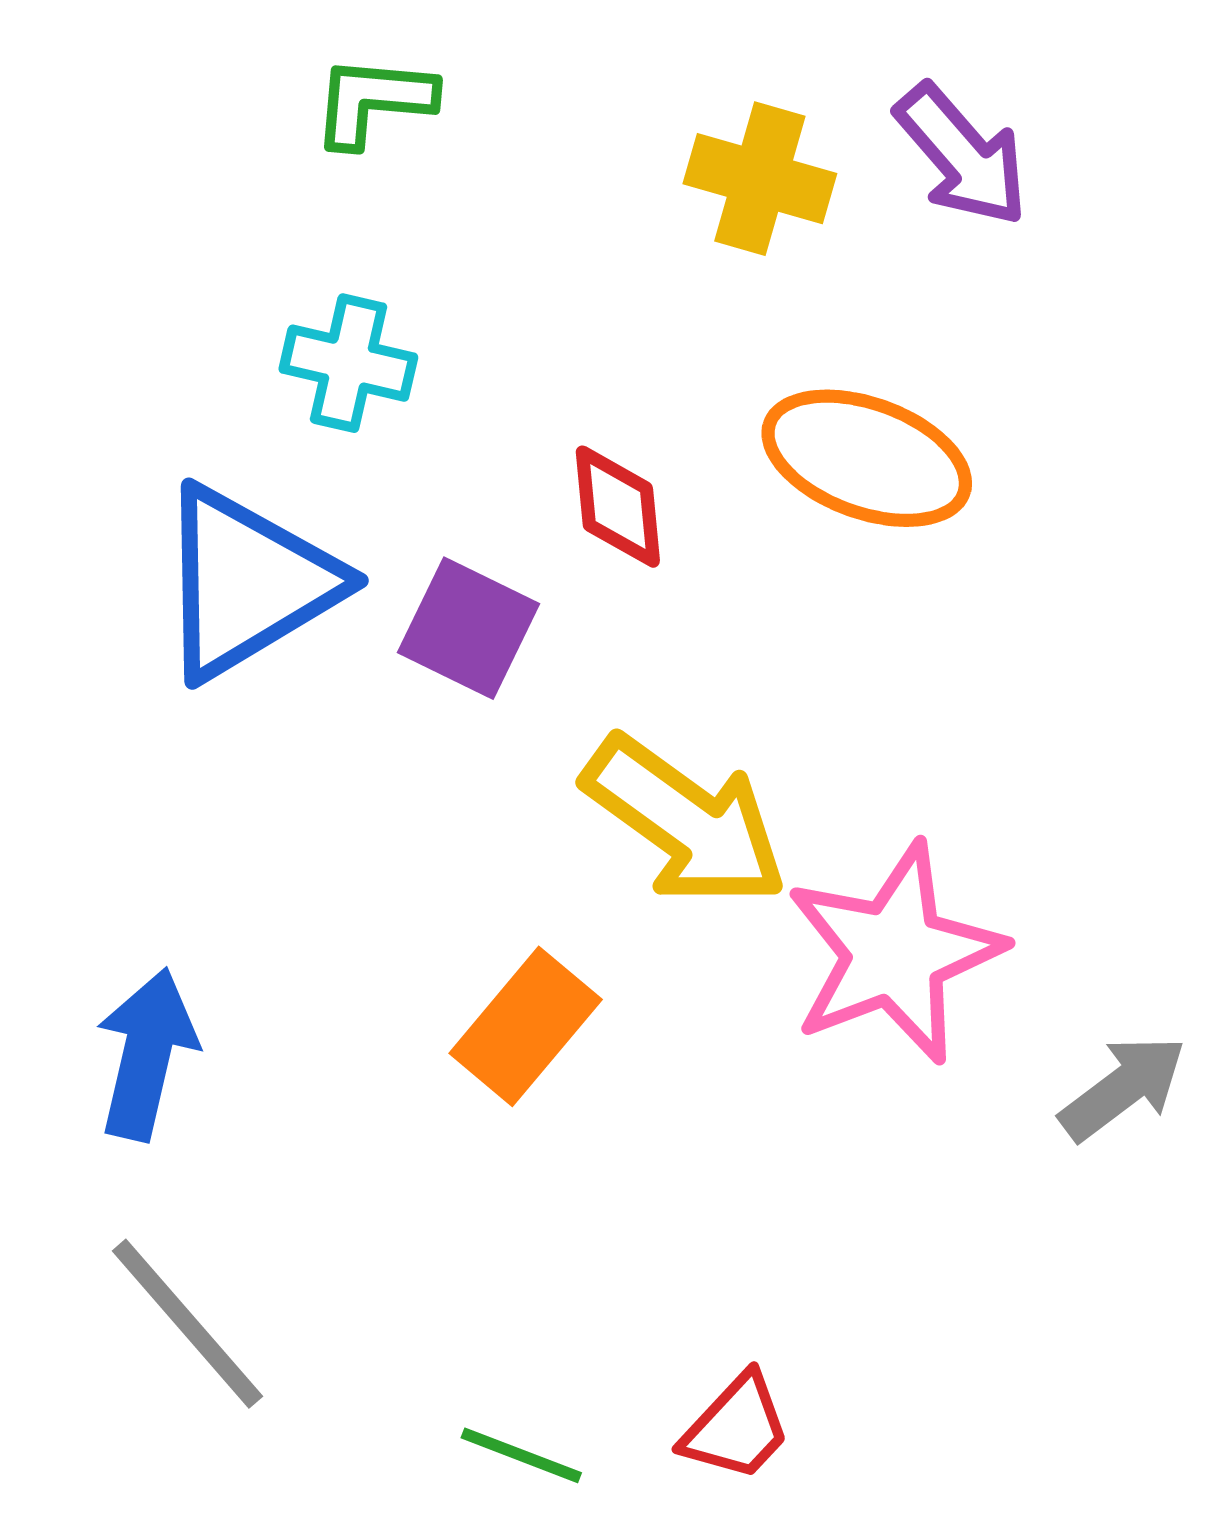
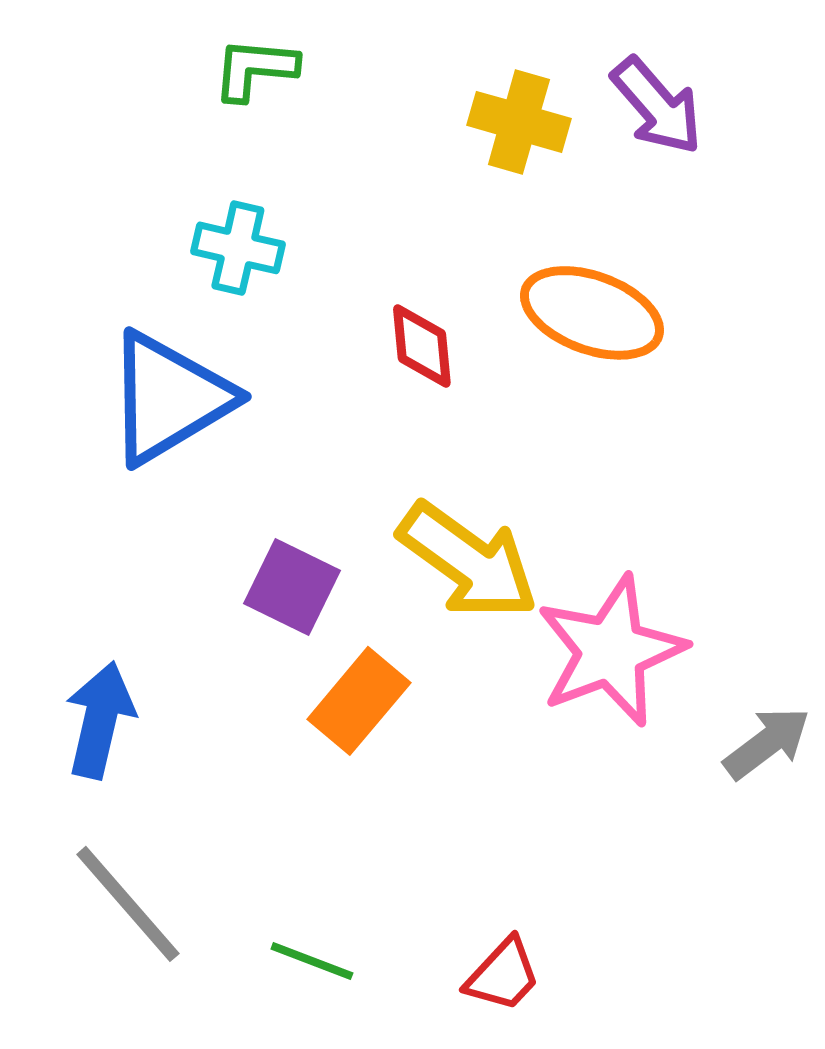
purple square: (469, 628) -> (292, 587), moved
green line: (521, 1455) -> (312, 961), moved

